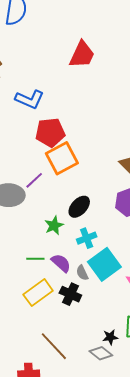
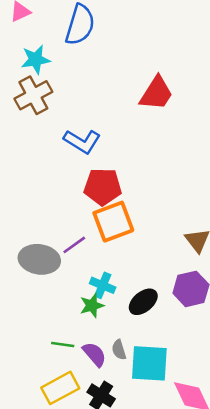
black ellipse: (79, 207) -> (143, 302), moved
cyan cross: (87, 238) -> (103, 285), moved, turned 36
cyan square: (104, 264) -> (149, 363), turned 32
gray semicircle: (82, 273) -> (119, 350), moved

